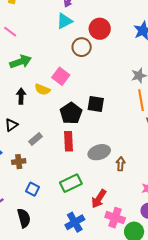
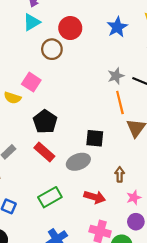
black square: (96, 104) -> (95, 138), moved
red rectangle: (69, 141) -> (44, 152), turned -42
brown arrow: (121, 164) -> (120, 174), moved
red arrow: (99, 199) -> (95, 197), moved, turned -102

